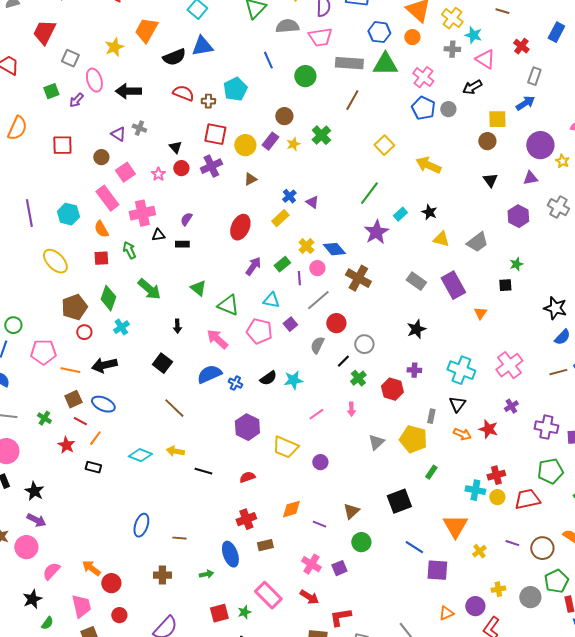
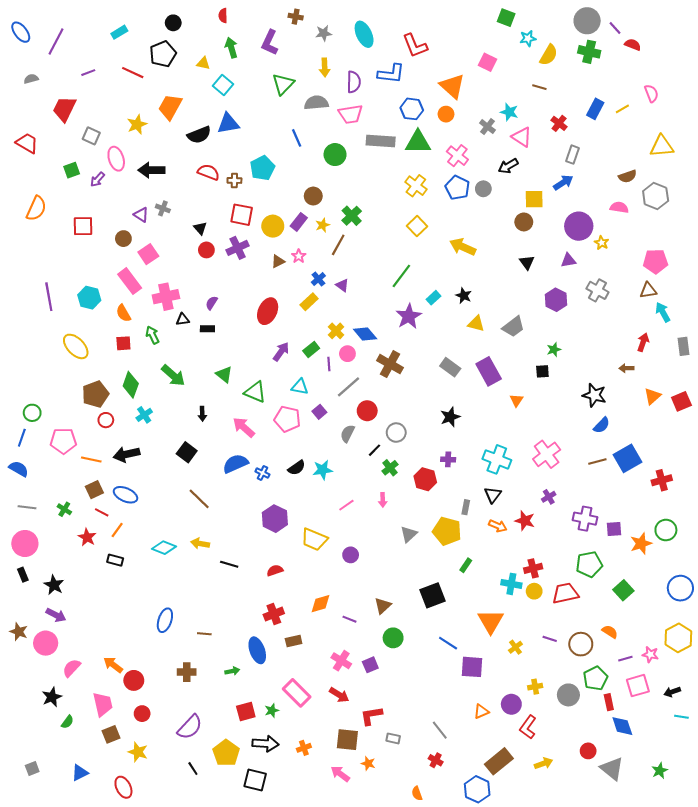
yellow cross: (452, 18) -> (416, 186), moved
gray cross: (452, 49) -> (487, 127), turned 35
brown line: (352, 100) -> (338, 245), moved
pink star: (158, 174) -> (299, 256), moved

